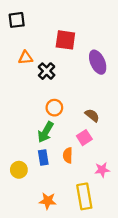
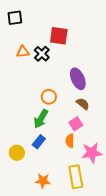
purple ellipse: (98, 62) -> (78, 79), moved
black cross: (47, 71) -> (42, 54), moved
orange semicircle: (68, 155) -> (70, 141), moved
blue rectangle: (43, 158) -> (39, 142), turned 48
pink star: (102, 170) -> (92, 153), size x1.5

